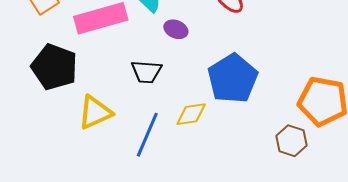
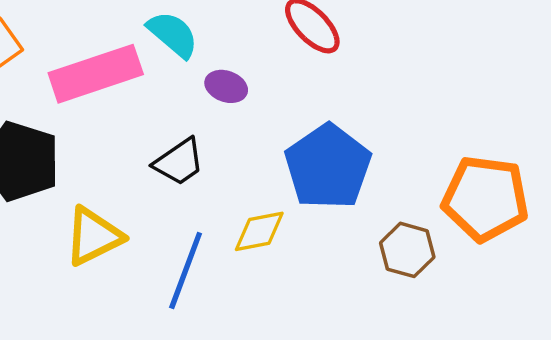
black trapezoid: (146, 72) -> (179, 162), turned -36
brown hexagon: (291, 141) -> (407, 250), moved

